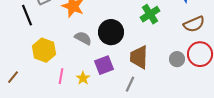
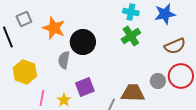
black circle: (111, 32) -> (83, 42), moved
gray semicircle: (83, 38) -> (64, 60), turned -108
brown trapezoid: (139, 57) -> (133, 93), moved, turned 90

